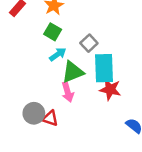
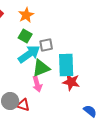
gray square: (89, 43) -> (46, 45), moved, turned 32
cyan arrow: (58, 54) -> (29, 54), size x1.6

